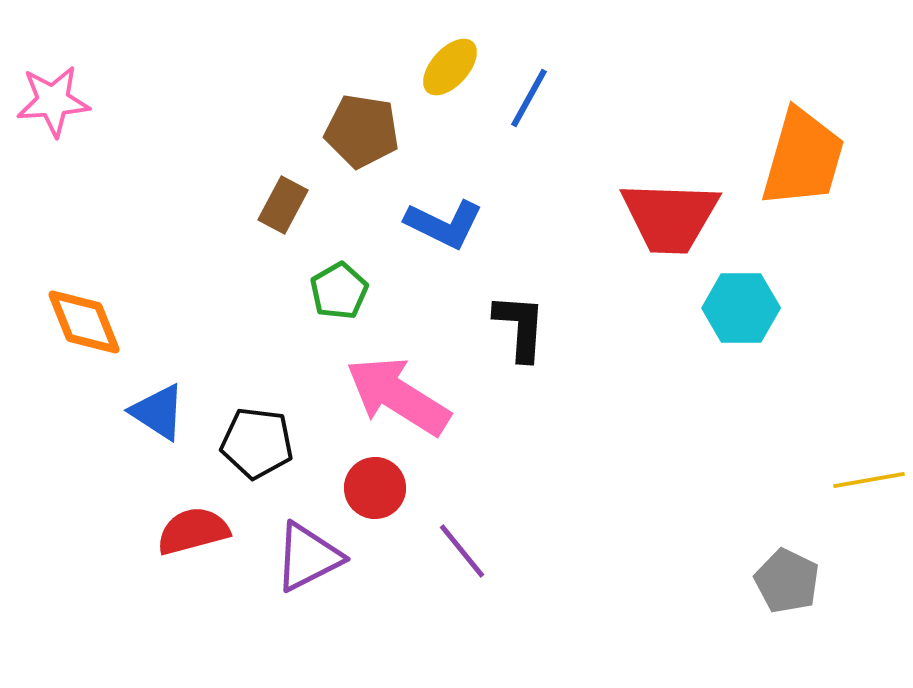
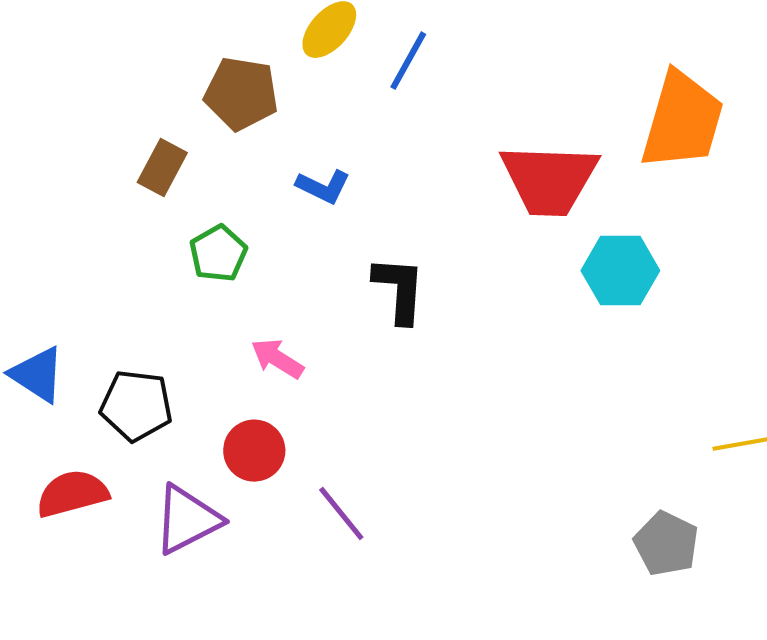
blue L-shape: (444, 224) -> (323, 187), size x0.7
pink arrow: (398, 396) -> (277, 359), size x0.5

